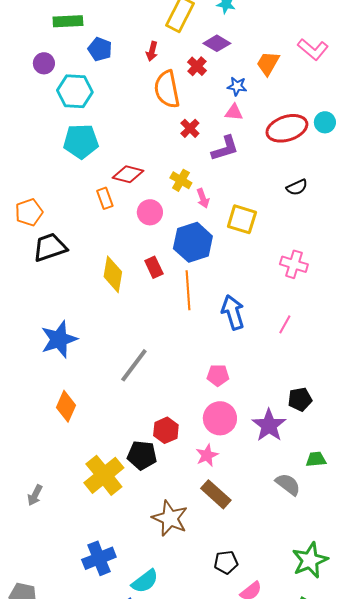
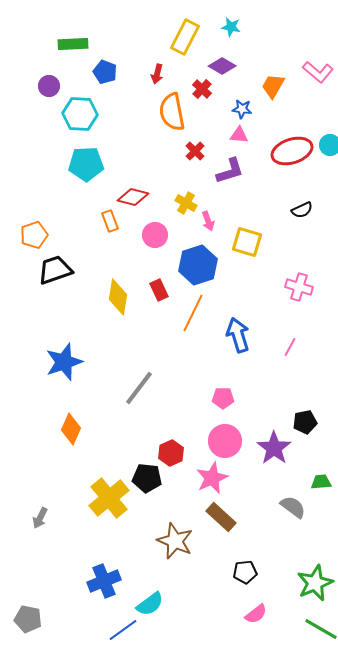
orange line: (188, 290) -> (193, 313), turned 30
pink star: (207, 455) -> (212, 478), size x1.4
black pentagon: (226, 562) -> (245, 572), moved

